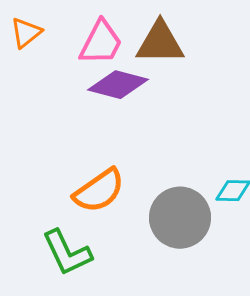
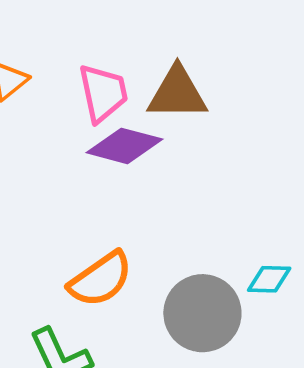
pink trapezoid: (101, 43) -> (103, 93), turned -39

